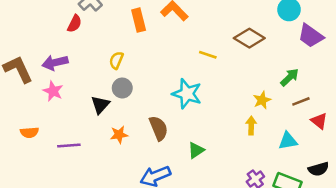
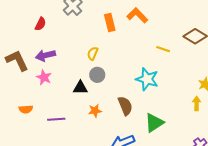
red semicircle: (75, 24) -> (41, 24), moved
black triangle: (100, 105) -> (80, 88), turned 49
green triangle: (196, 150) -> (154, 123), size x1.5

